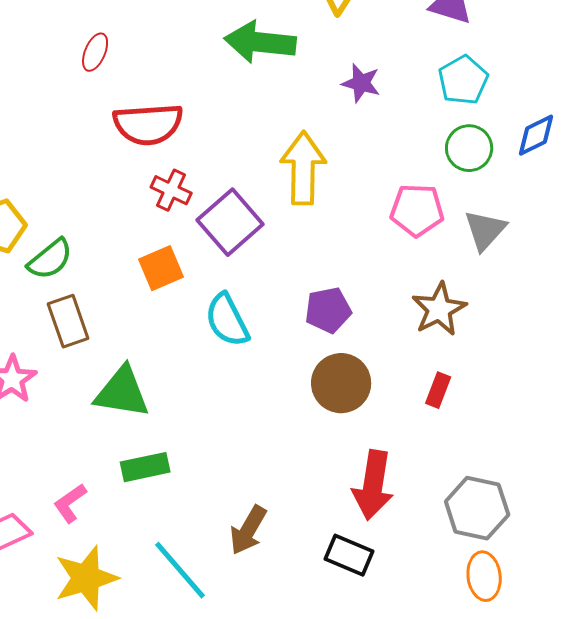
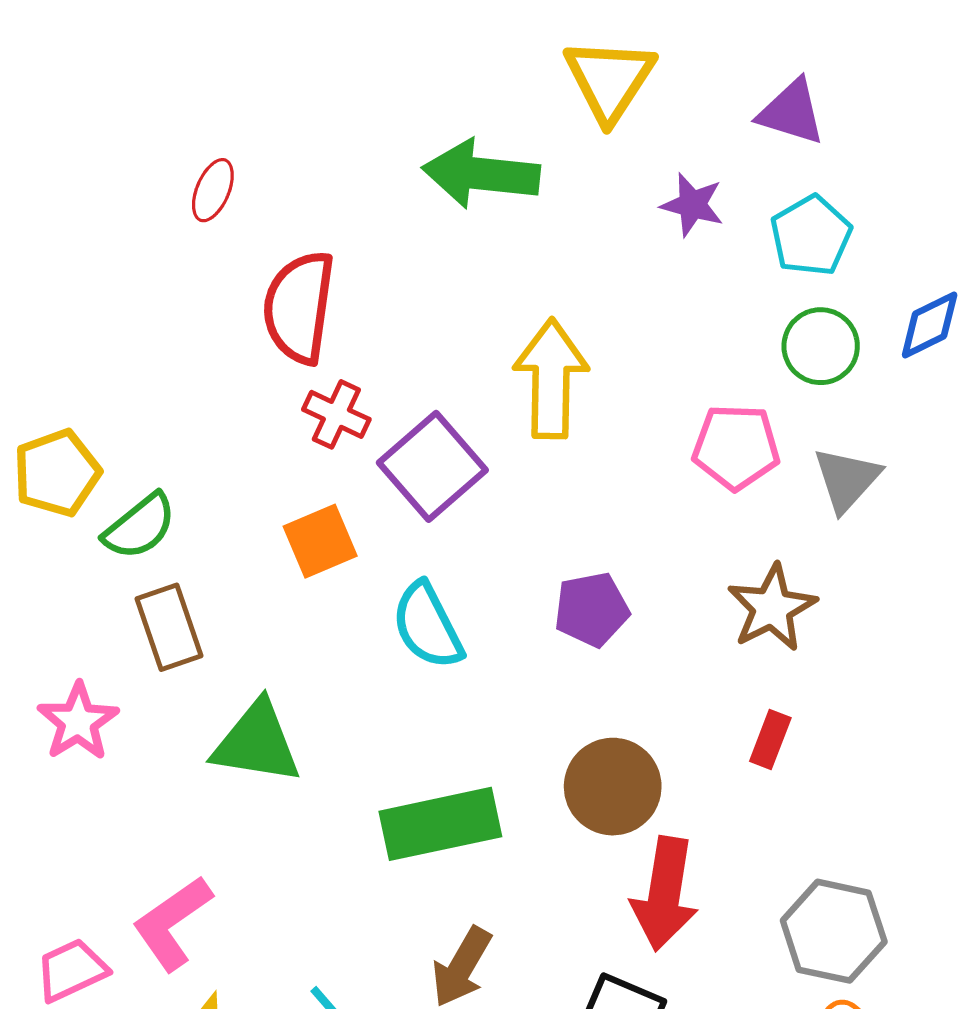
purple star: (361, 83) -> (692, 205), moved
red semicircle: (148, 124) -> (299, 307), turned 102
brown circle: (341, 383) -> (613, 787), moved
green rectangle: (145, 467) -> (440, 824), moved, size x1.5
pink L-shape: (70, 503) -> (172, 923), size x1.5

